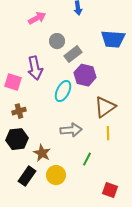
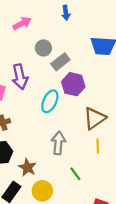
gray arrow: (71, 130) -> (58, 143), turned -80
green line: (87, 159) -> (75, 174), turned -64

